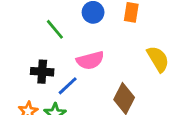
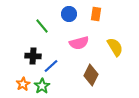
pink semicircle: (90, 60) -> (79, 43), moved

